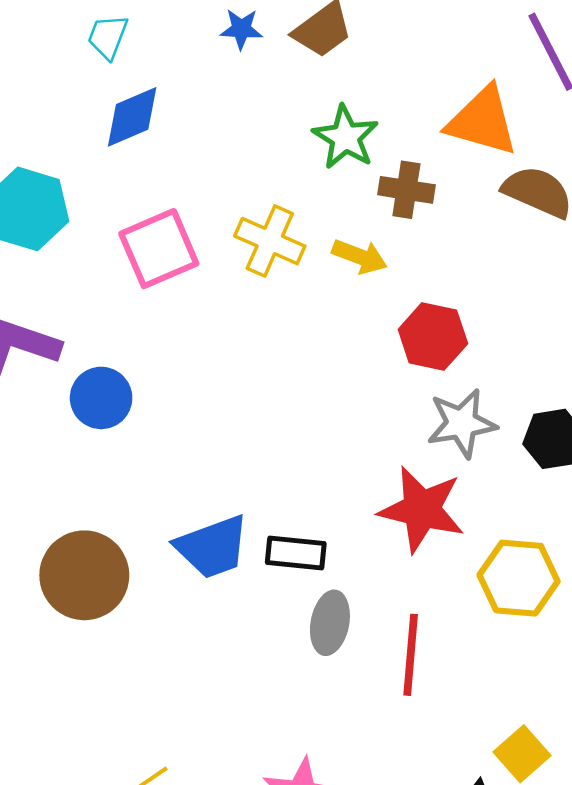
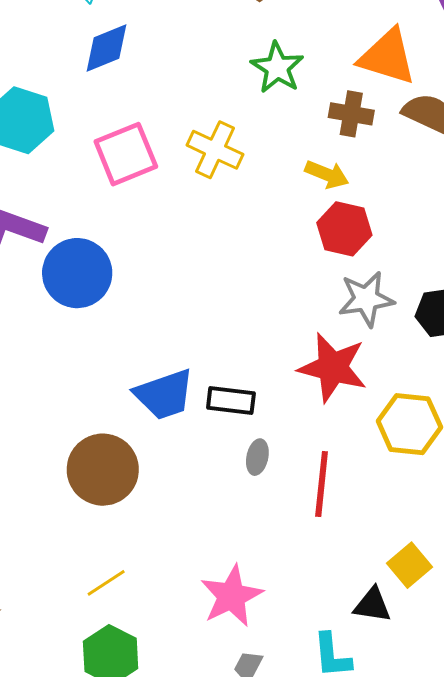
brown cross: (406, 190) -> (351, 114), moved
yellow arrow: (360, 256) -> (327, 174), moved
blue circle: (101, 398) -> (77, 273), size x1.4
brown circle: (84, 575) -> (103, 470), moved
gray ellipse: (330, 623) -> (257, 457), size x0.7

